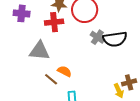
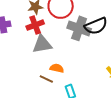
gray cross: (97, 37) -> (79, 28), size x1.6
gray triangle: (39, 51) -> (42, 44), moved

